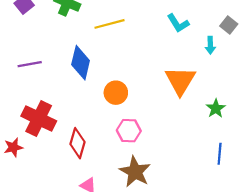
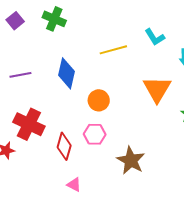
yellow line: (110, 24) -> (113, 50), moved
pink hexagon: (129, 131) -> (95, 134), moved
brown star: (135, 172) -> (131, 160), moved

